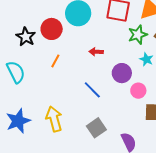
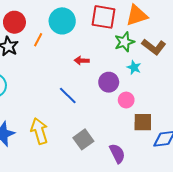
red circle: (52, 29) -> (14, 22), moved
orange line: (55, 61) -> (38, 40), moved
blue line: (92, 90) -> (68, 95), moved

